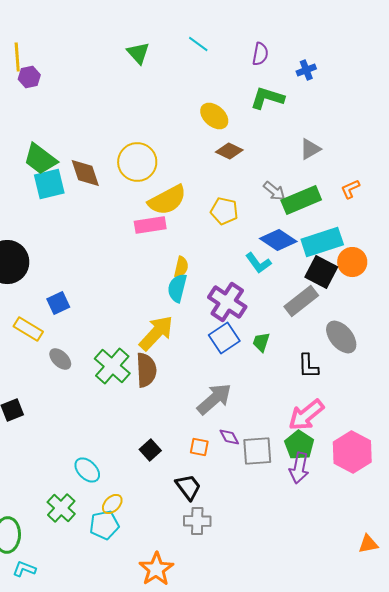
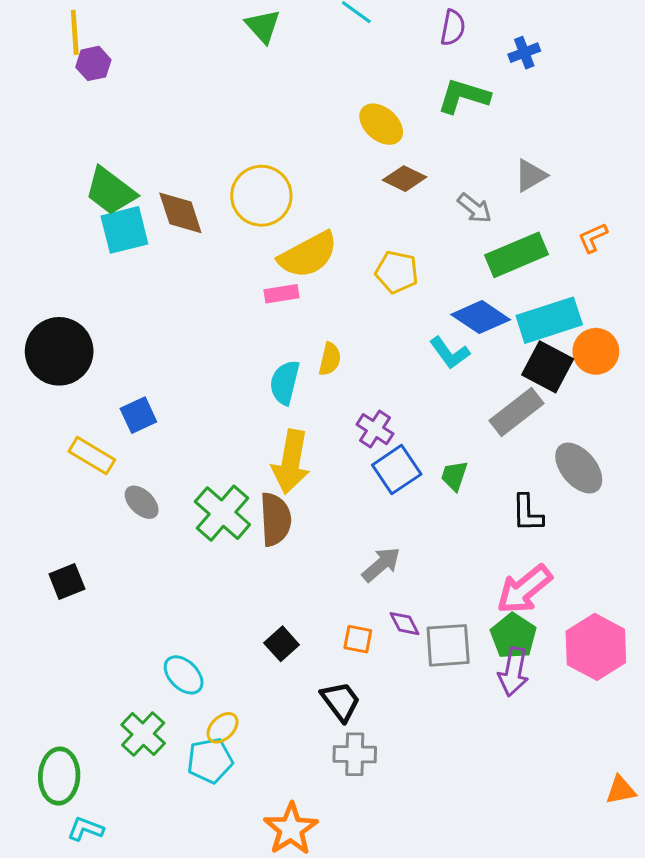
gray arrow: (274, 191) -> (475, 208), moved
pink rectangle: (150, 225) -> (282, 294), size x0.7
cyan semicircle: (177, 288) -> (285, 382), moved
purple cross: (227, 302) -> (375, 429), moved, size x0.6
yellow arrow: (156, 333) -> (291, 462), turned 147
gray arrow: (214, 399) -> (381, 564), size x0.7

